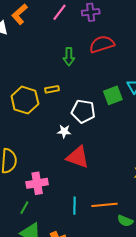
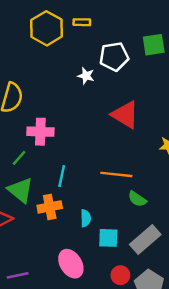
white pentagon: (83, 111) -> (114, 57), turned -30
red triangle: (78, 157) -> (125, 115), moved
cyan line: (74, 206) -> (62, 176), moved

